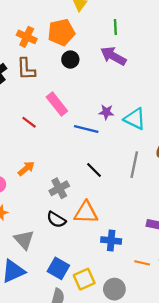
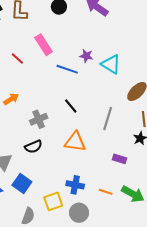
gray line: (134, 165) -> (108, 119), moved
orange triangle: (86, 213) -> (75, 142), moved
black semicircle: (56, 220) -> (33, 147), turned -60
blue cross: (111, 240) -> (75, 185), moved
blue square: (58, 268) -> (22, 184), moved

